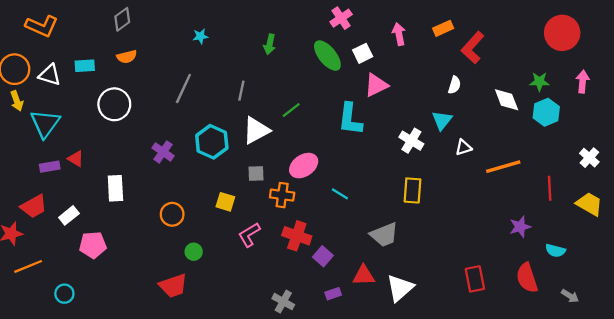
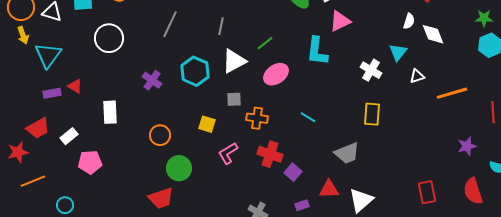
white diamond: (507, 100) -> (433, 34), moved
pink ellipse: (304, 166) -> (276, 74), moved
green circle: (194, 252) -> (179, 168), size x1.6

